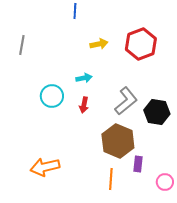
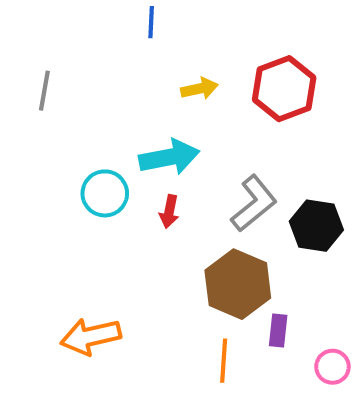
cyan arrow: (84, 78) -> (169, 157), size x1.8

